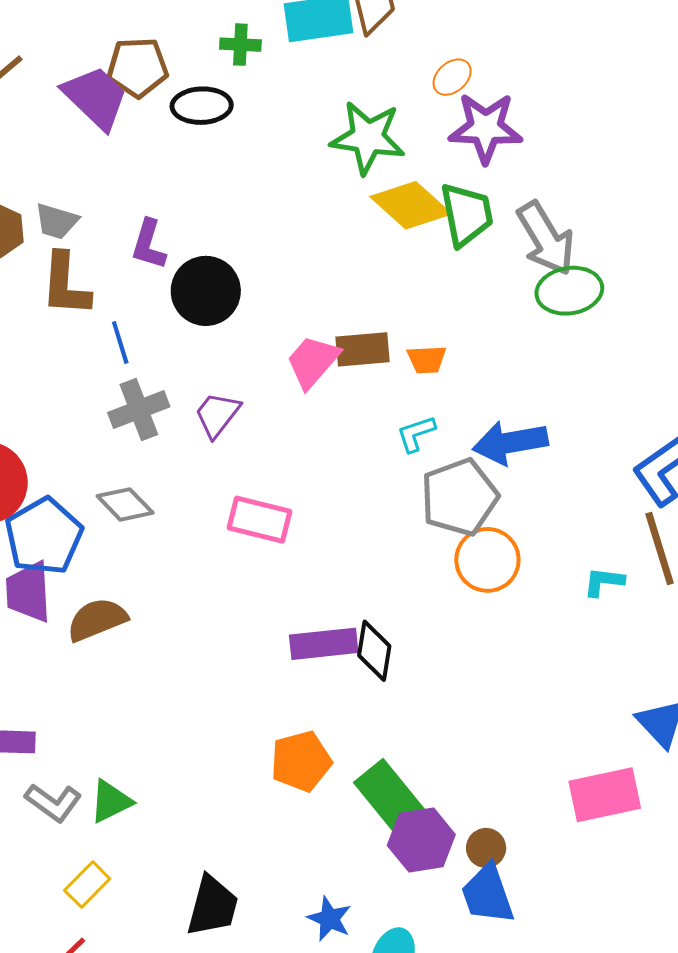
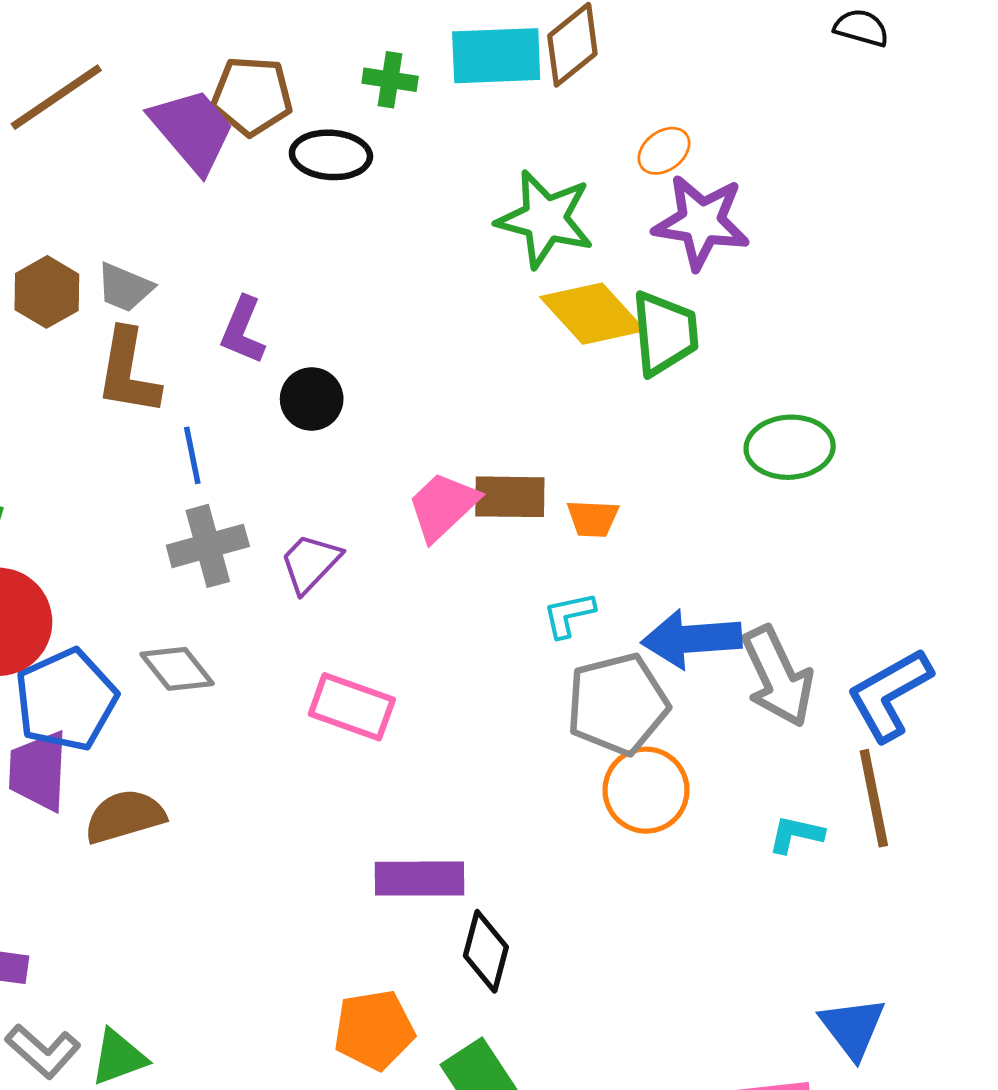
gray arrow: (546, 238) -> (778, 676), moved
black circle: (206, 291) -> (312, 399), size x0.7
black diamond: (374, 651) -> (486, 951), moved

